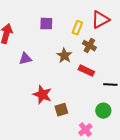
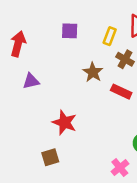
purple triangle: (25, 59) -> (31, 81), moved
brown square: (61, 110) -> (50, 157), moved

